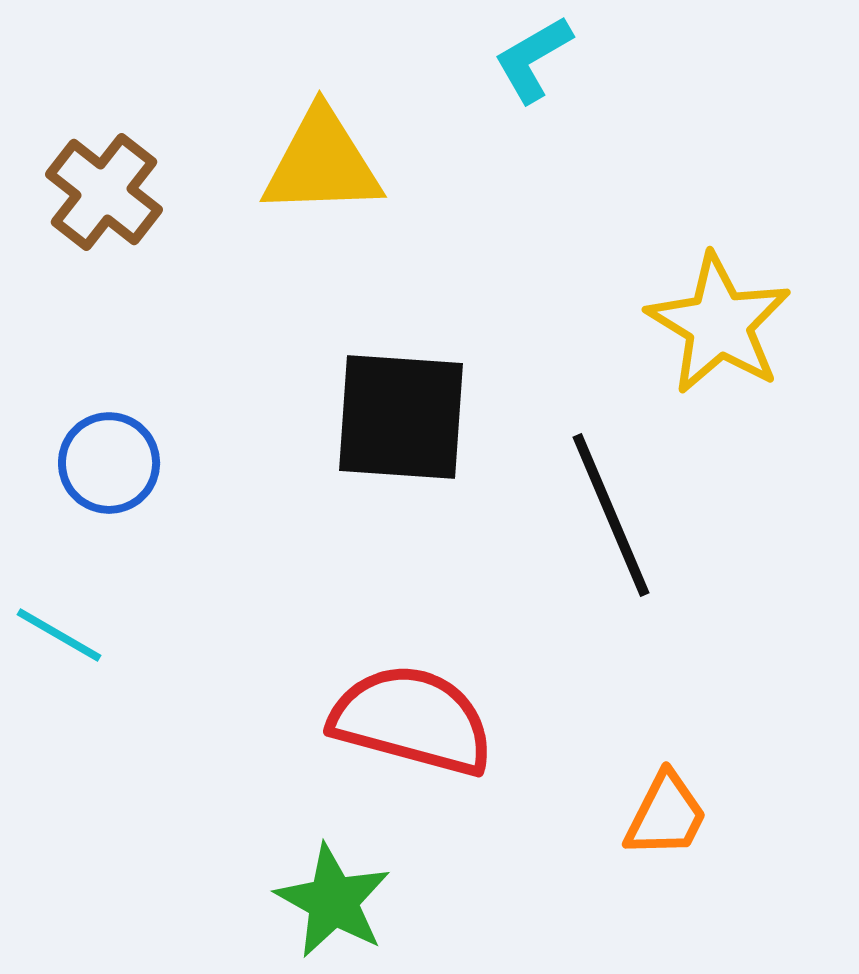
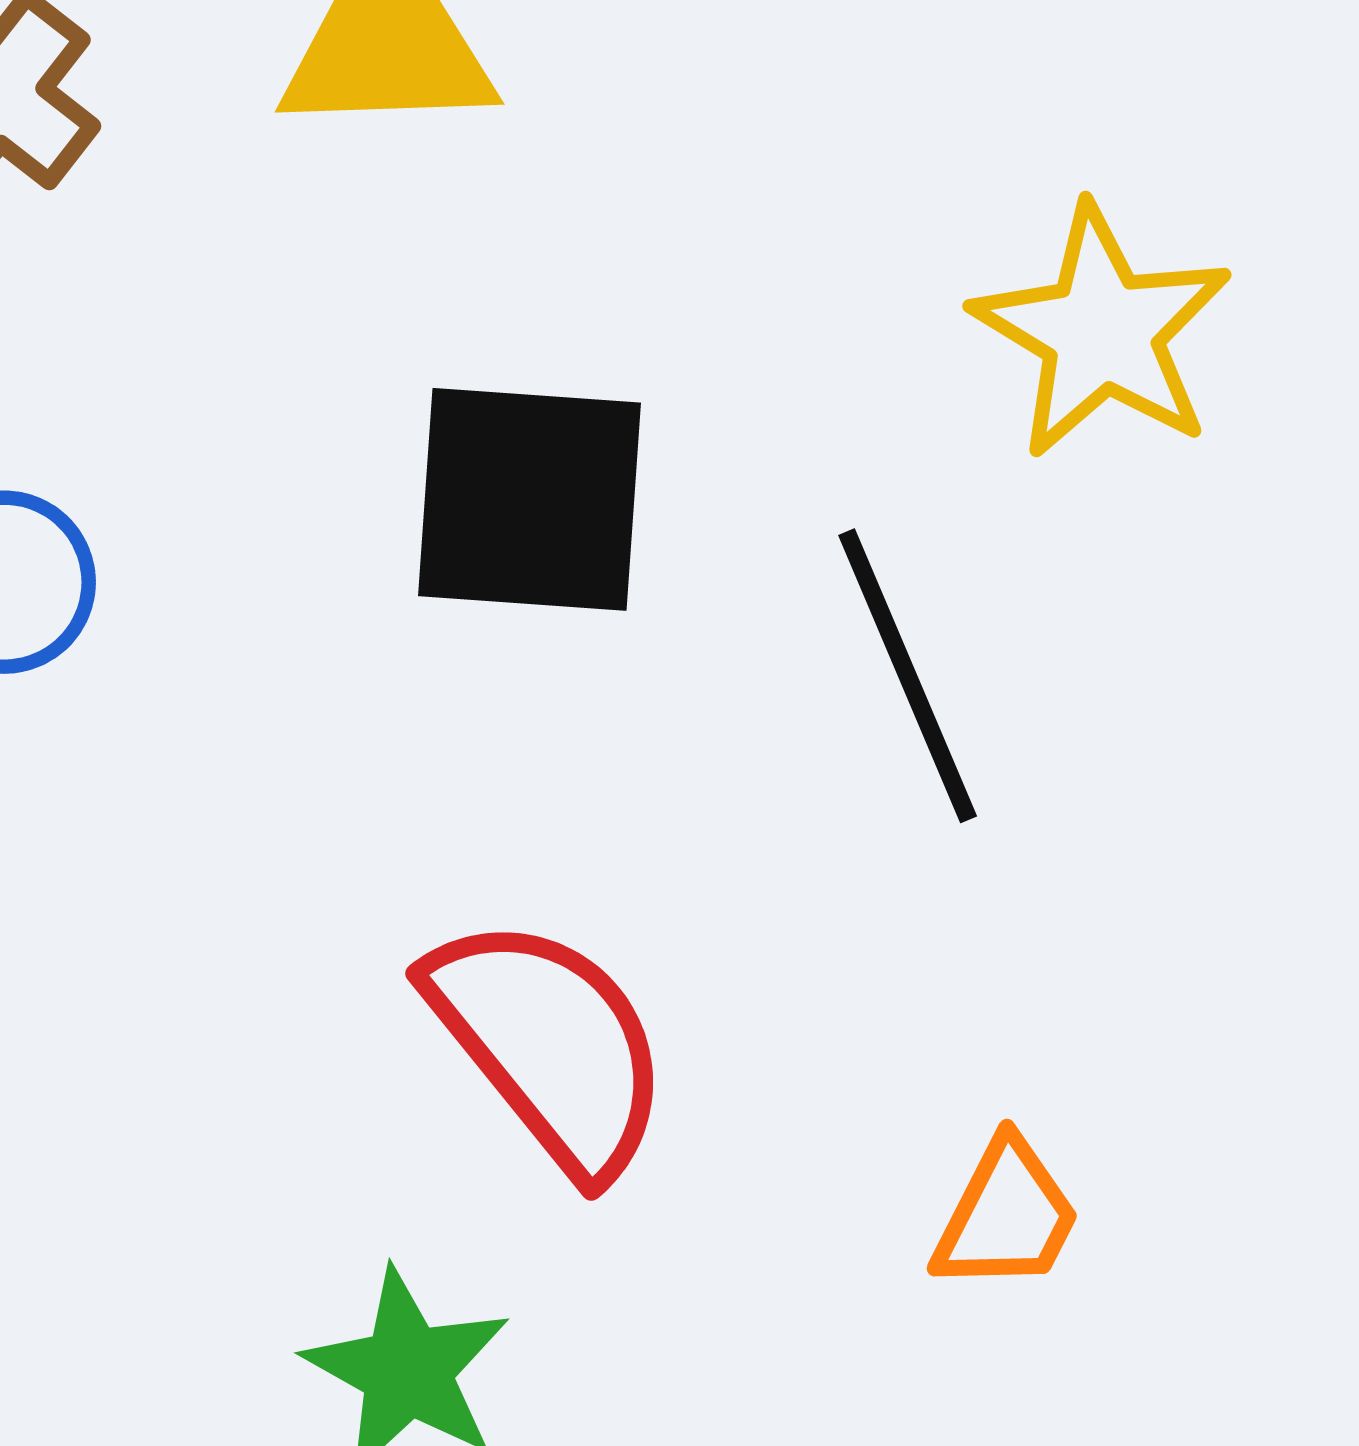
red semicircle: (412, 720) -> (549, 1045), turned 36

